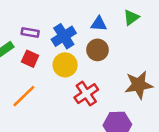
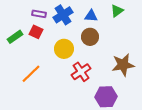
purple rectangle: (30, 32) -> (39, 14), moved
blue cross: (64, 36) -> (63, 15), moved
red square: (30, 59) -> (36, 32), moved

